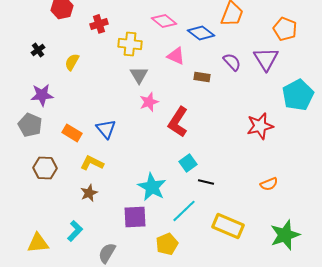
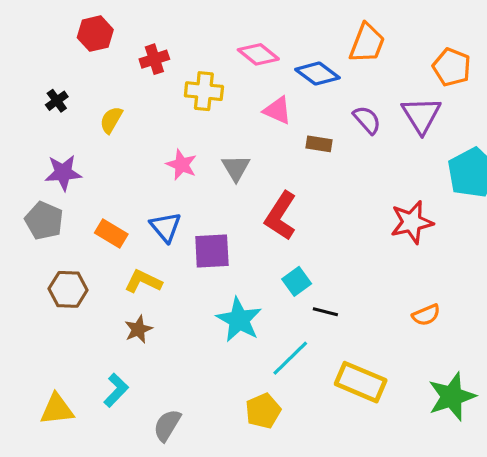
gray triangle: (139, 75) -> (236, 168), moved
pink star: (149, 102) -> (182, 165), moved, turned -30
purple square: (135, 217) -> (212, 251), moved

